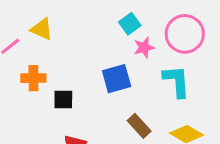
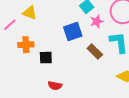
blue square: (117, 79) -> (73, 32), moved
brown rectangle: (139, 126) -> (95, 51), moved

